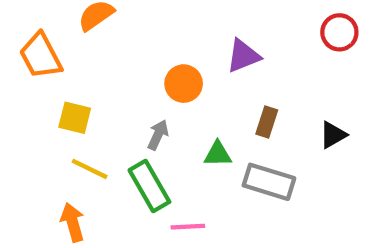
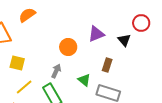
black triangle: (333, 135) -> (124, 40), moved, turned -40
green triangle: (218, 154) -> (84, 80), turned 40
yellow line: (90, 169) -> (24, 87), turned -66

